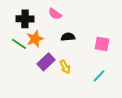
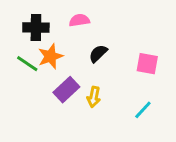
pink semicircle: (55, 14) -> (79, 20), turned 136
black semicircle: (68, 37) -> (98, 53), turned -40
yellow arrow: (65, 67) -> (94, 97), turned 40

